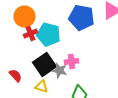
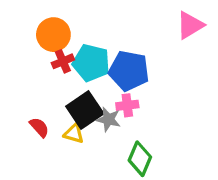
blue pentagon: (82, 18) -> (129, 71), moved
yellow triangle: (42, 87) -> (74, 134), moved

